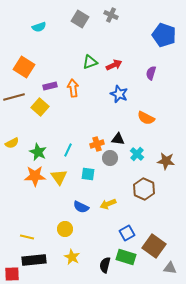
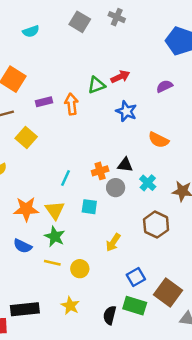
green triangle: (90, 62) -> (96, 85), moved
purple semicircle: (151, 73) -> (164, 86), turned 48
yellow square: (40, 107) -> (26, 138), moved
green star: (38, 152) -> (55, 236), moved
yellow arrow: (108, 204) -> (113, 242), turned -35
blue semicircle: (81, 207) -> (23, 246), moved
yellow circle: (65, 229) -> (80, 269), moved
yellow line: (27, 237) -> (52, 263), moved

